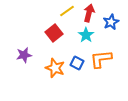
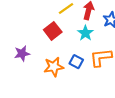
orange star: (55, 68) -> (54, 67), turned -30

